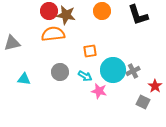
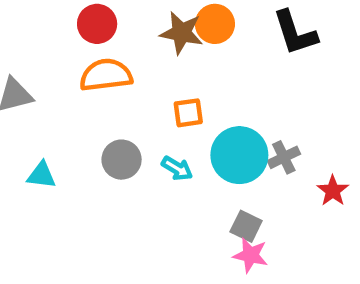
brown star: (66, 15) -> (182, 33), moved
pink star: (99, 91) -> (250, 255), moved
gray square: (143, 102) -> (246, 226), moved

